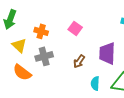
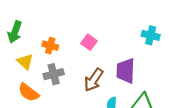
brown arrow: (79, 61) -> (94, 80), size x1.5

